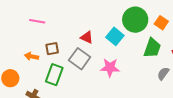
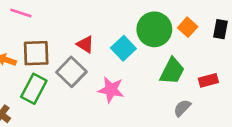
orange square: (161, 23) -> (188, 27), moved
brown square: (52, 49) -> (36, 53), size x1.5

